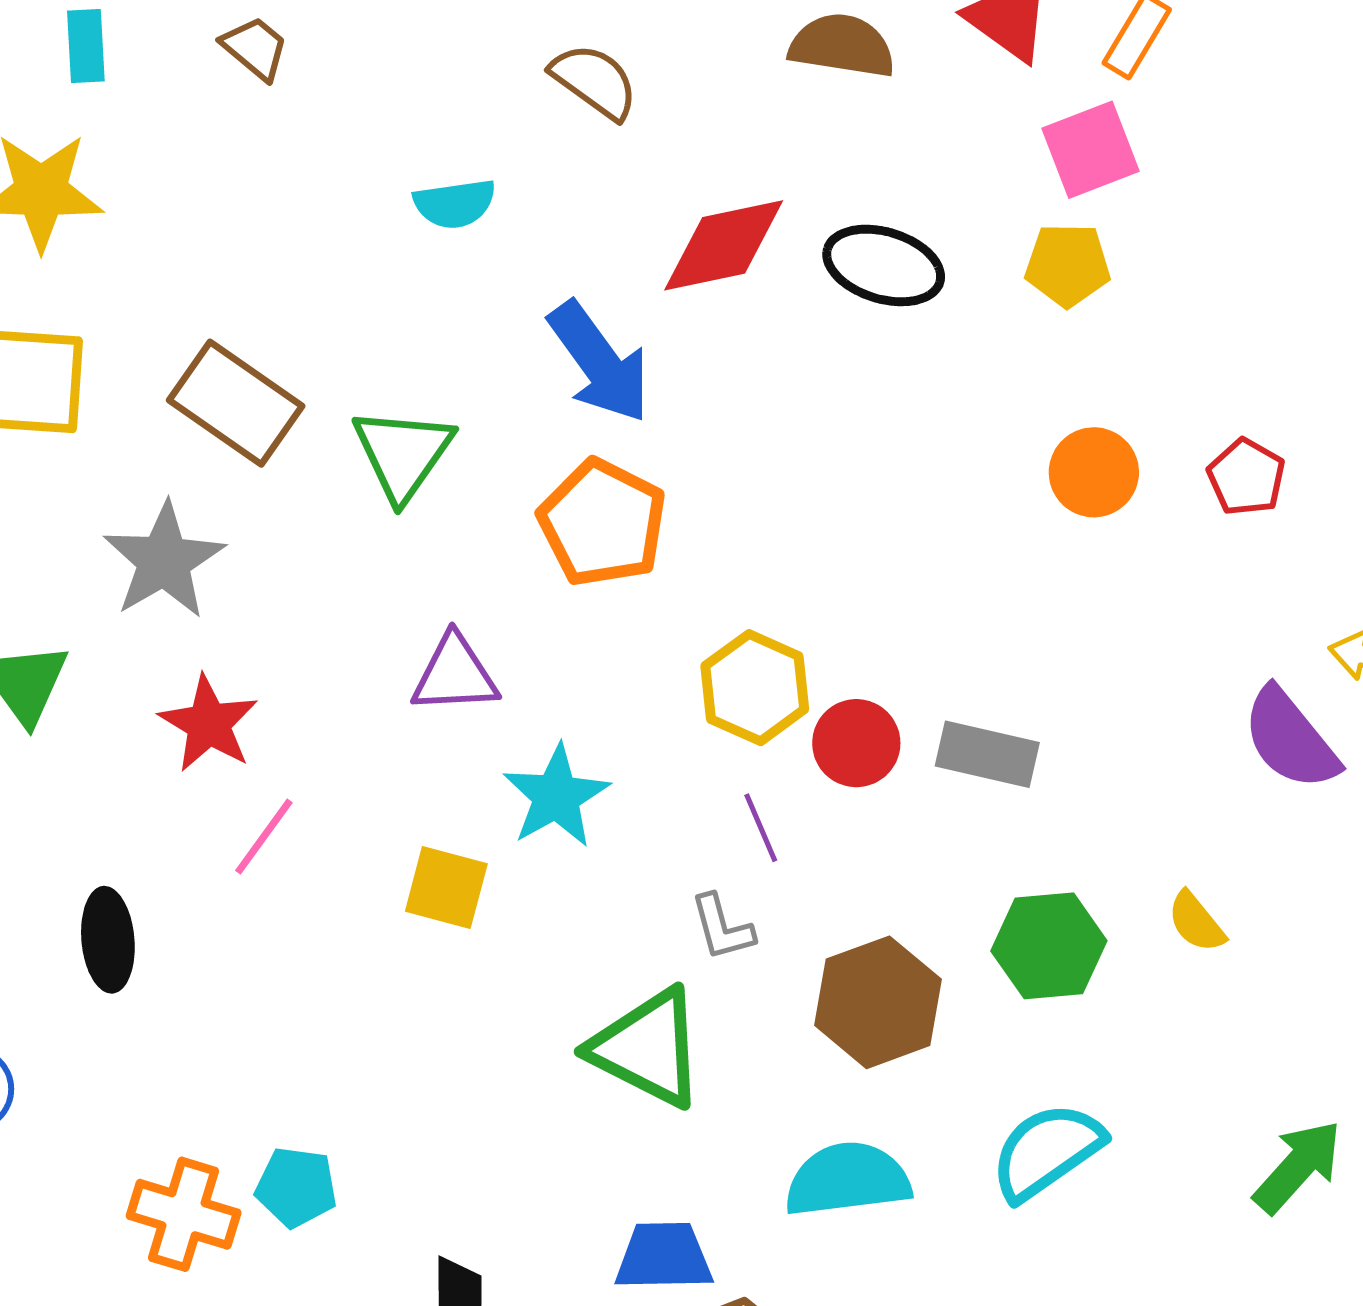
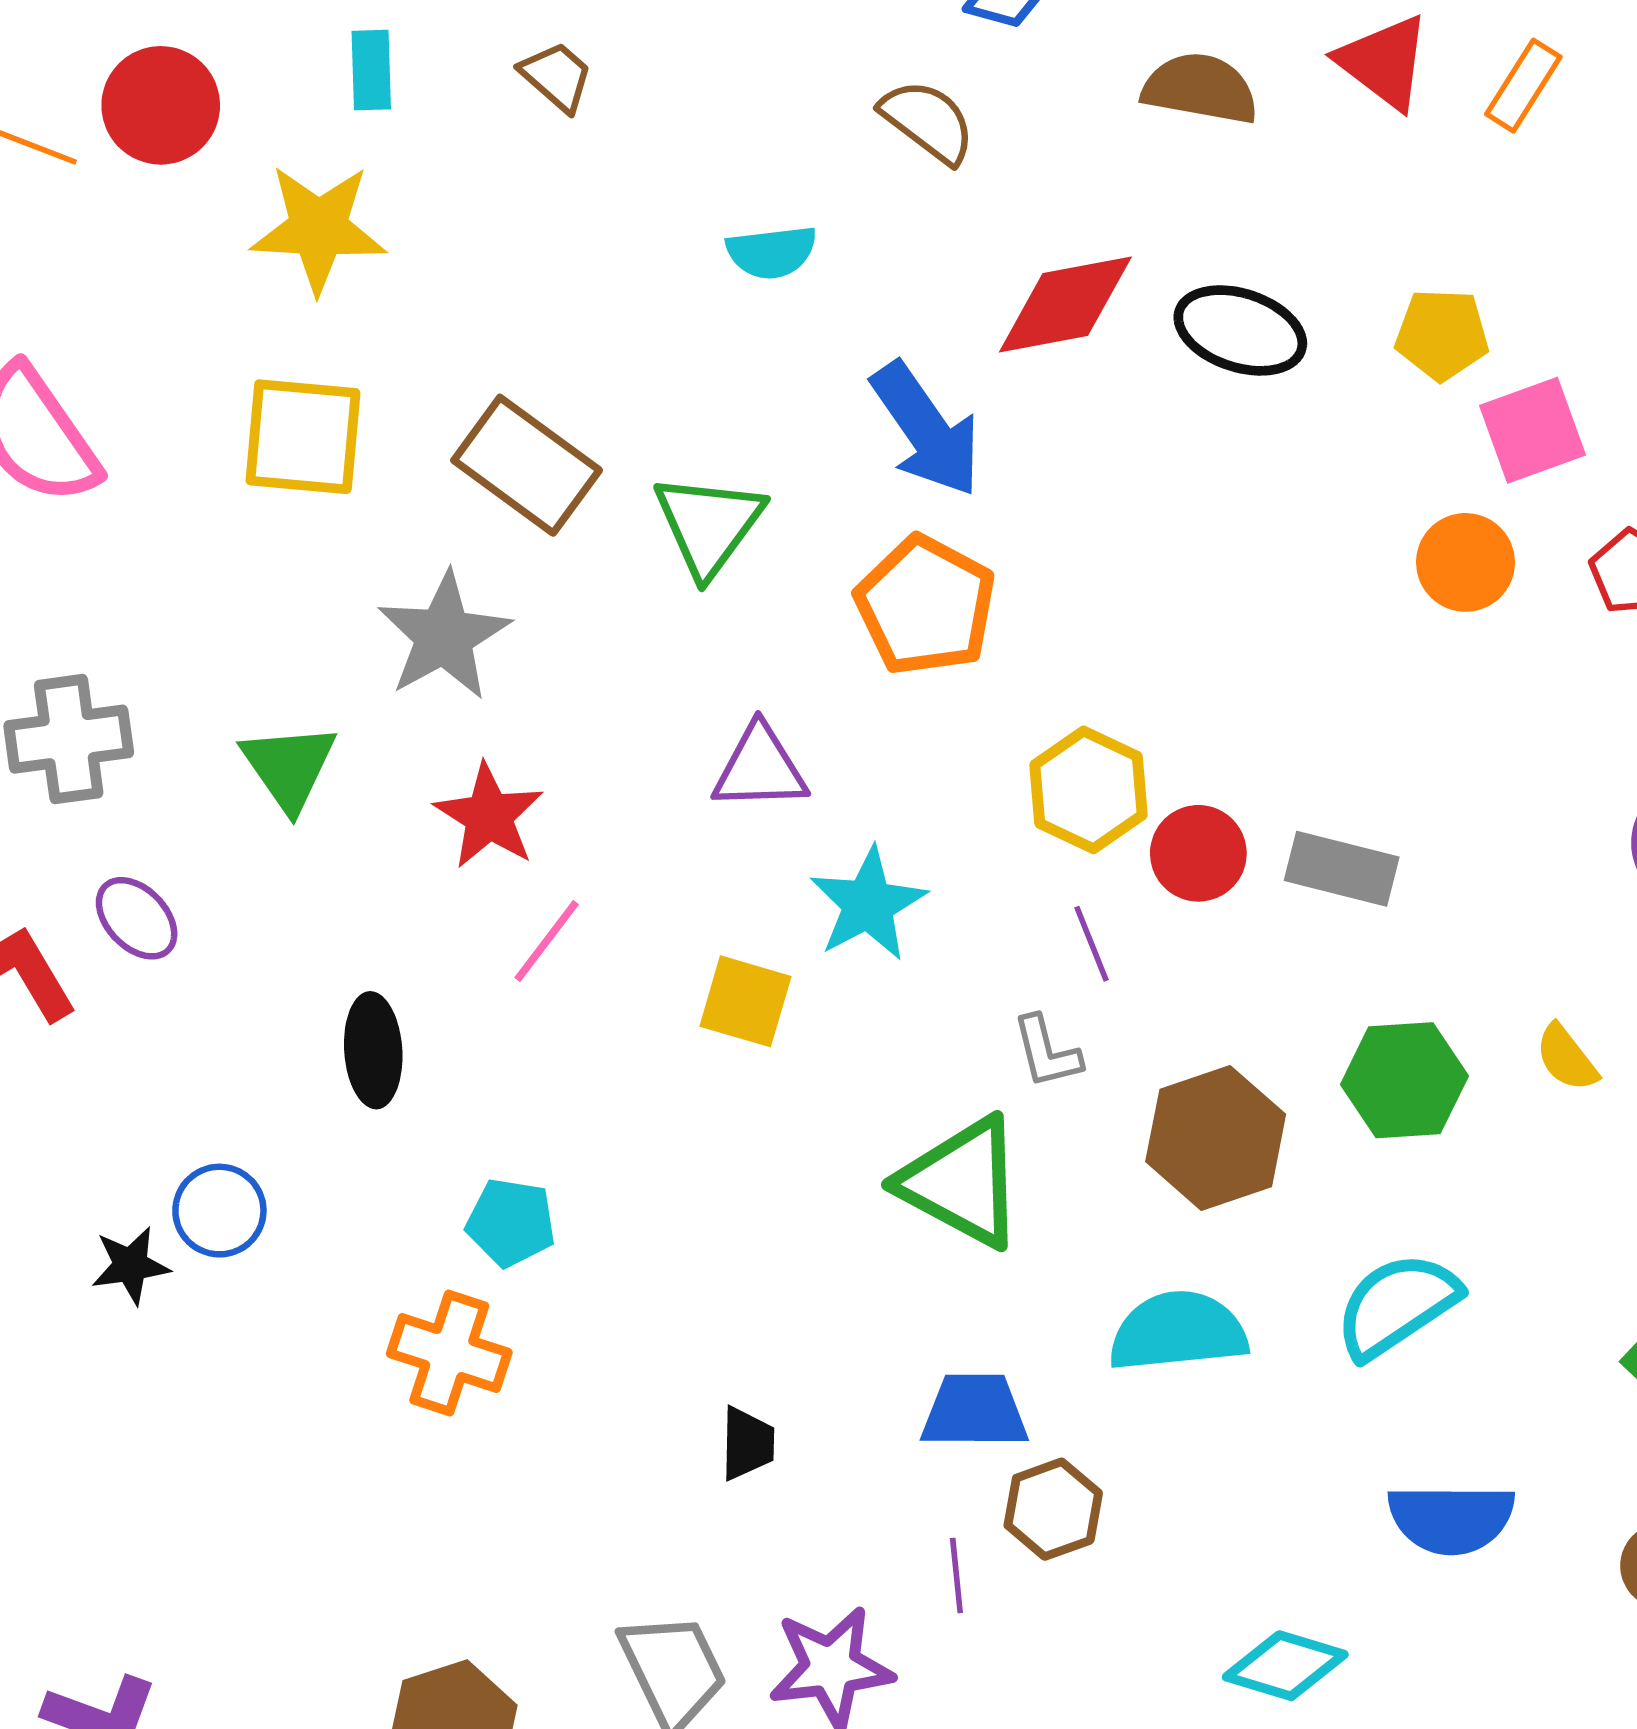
pink square: (1091, 150) -> (1533, 430), moved
cyan pentagon: (296, 1187) -> (511, 1222), moved

